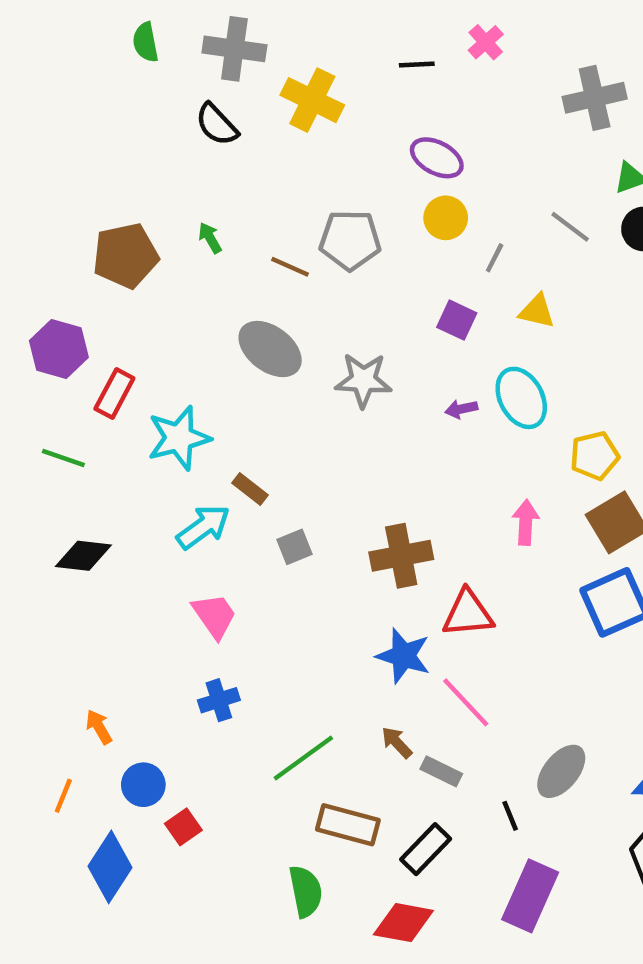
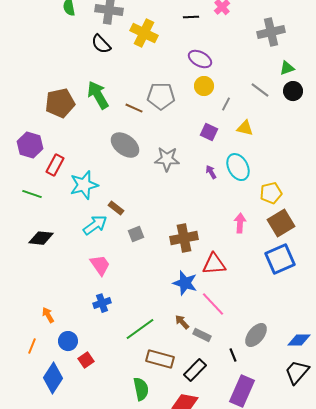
green arrow: (210, 238) -> (98, 95), size x2.0
purple arrow: (461, 409) -> (211, 172), turned 72

